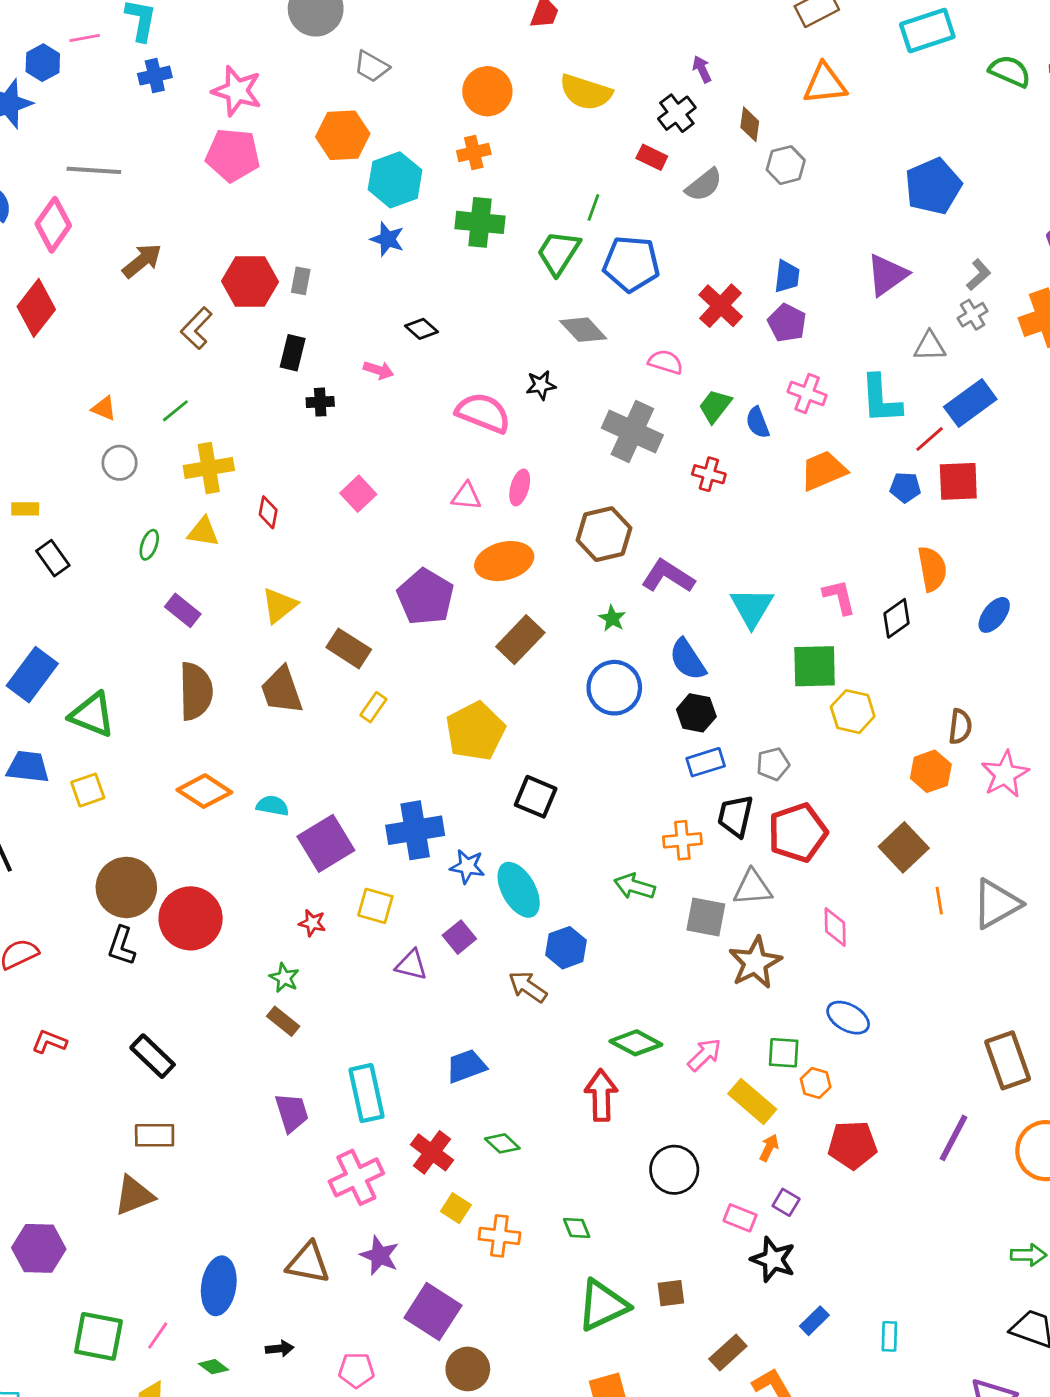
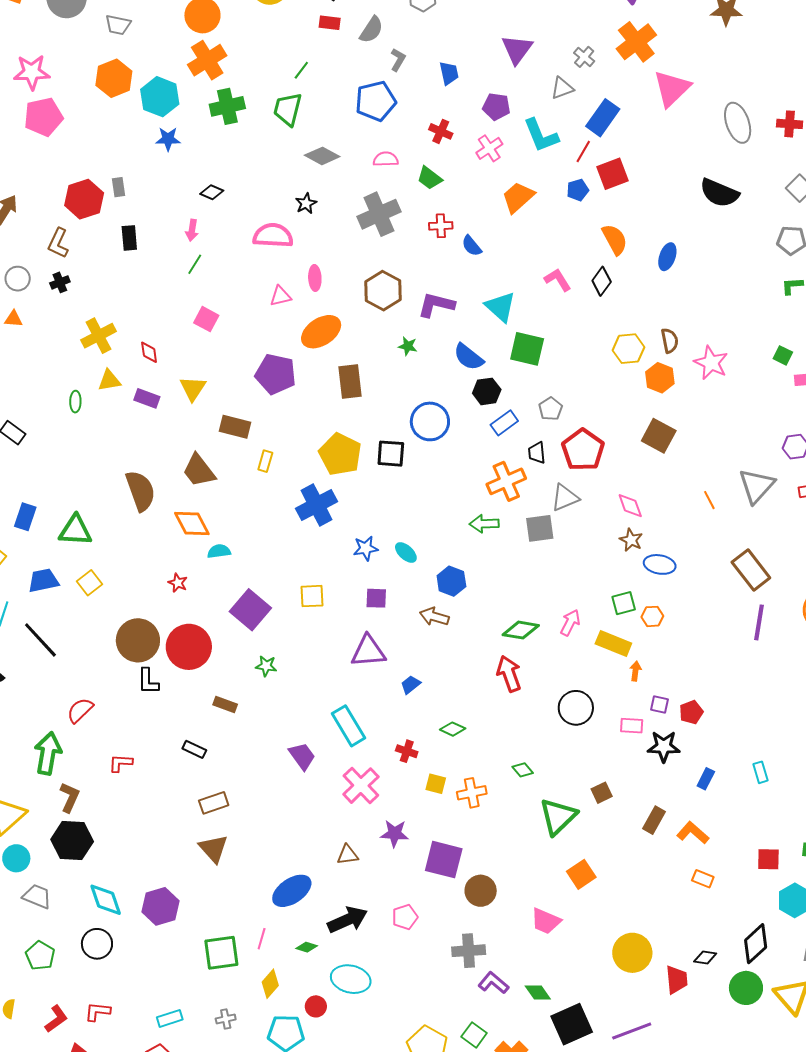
orange cross: (474, 152) -> (207, 60), size x1.6
green line: (593, 207) -> (301, 70), turned 36
blue pentagon: (631, 264) -> (376, 101), moved
gray L-shape: (979, 275) -> (398, 60), moved
red cross: (721, 306) -> (441, 131), moved, size x0.7
purple pentagon: (787, 323) -> (496, 107), moved
pink arrow: (379, 370) -> (192, 230), turned 100
pink cross: (807, 393) -> (489, 148), turned -36
black cross: (320, 402) -> (60, 282), moved
green trapezoid: (715, 406) -> (430, 178), turned -72
green line: (175, 411) -> (195, 264), moved
blue semicircle: (758, 423) -> (472, 246), moved
gray cross: (632, 431) -> (379, 214), turned -30
gray circle: (120, 463) -> (18, 279), moved
yellow triangle: (279, 605) -> (193, 388), moved
purple rectangle: (183, 610) -> (147, 398), moved
brown rectangle: (520, 640) -> (350, 382), turned -32
green square: (815, 666) -> (527, 349), moved, turned 33
blue rectangle: (32, 675) -> (25, 517), size x0.7
blue circle: (614, 688) -> (430, 421), moved
yellow hexagon: (853, 712) -> (628, 349), moved
orange diamond: (204, 791) -> (192, 524), moved, turned 48
black square: (536, 797) -> (391, 454), moved
black trapezoid: (735, 816) -> (537, 453), size x0.7
blue cross: (415, 830) -> (317, 505), moved
orange cross: (682, 840) -> (506, 481), size x1.4
purple square: (326, 843) -> (250, 610), moved
cyan ellipse: (519, 890) -> (406, 552), size x0.6
orange line: (939, 901) -> (709, 500), moved
gray triangle: (996, 904) -> (757, 486), moved
red star: (312, 923) -> (178, 583), moved, turned 30
purple square: (459, 937) -> (376, 598), turned -30
brown star: (755, 963) -> (631, 540), moved, size x0.6
purple triangle: (411, 965) -> (368, 651), moved, size x1.5
brown rectangle: (283, 1021) -> (225, 704), moved
black rectangle: (153, 1056) -> (194, 749), size x0.7
brown rectangle: (1008, 1060) -> (751, 570), moved
blue trapezoid: (466, 1066) -> (410, 685), size x0.7
red pentagon: (853, 1145) -> (691, 712), moved, size x0.7
red cross: (432, 1152) -> (407, 751), size x0.7
brown triangle: (134, 1195) -> (213, 849), turned -32
brown triangle: (308, 1263) -> (348, 855), size x0.7
blue ellipse: (219, 1286) -> (292, 891), turned 66
black arrow: (280, 1349) -> (348, 920), size x2.0

